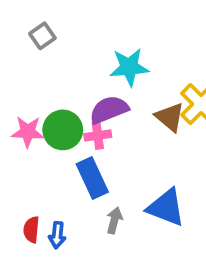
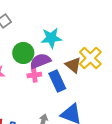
green circle: (63, 130) -> (23, 53), moved
blue rectangle: (92, 178) -> (57, 81), moved

